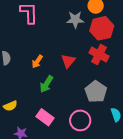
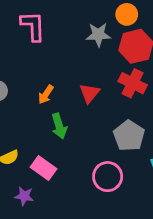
green arrow: (46, 84) -> (59, 126), turned -48
pink rectangle: (45, 117) -> (44, 168), moved

